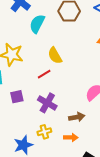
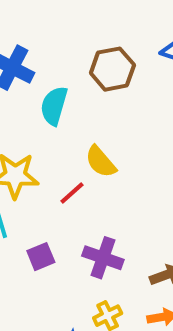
red line: (44, 74) -> (72, 193), moved

